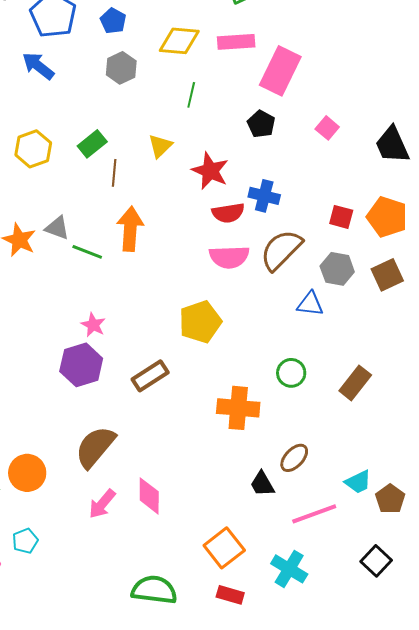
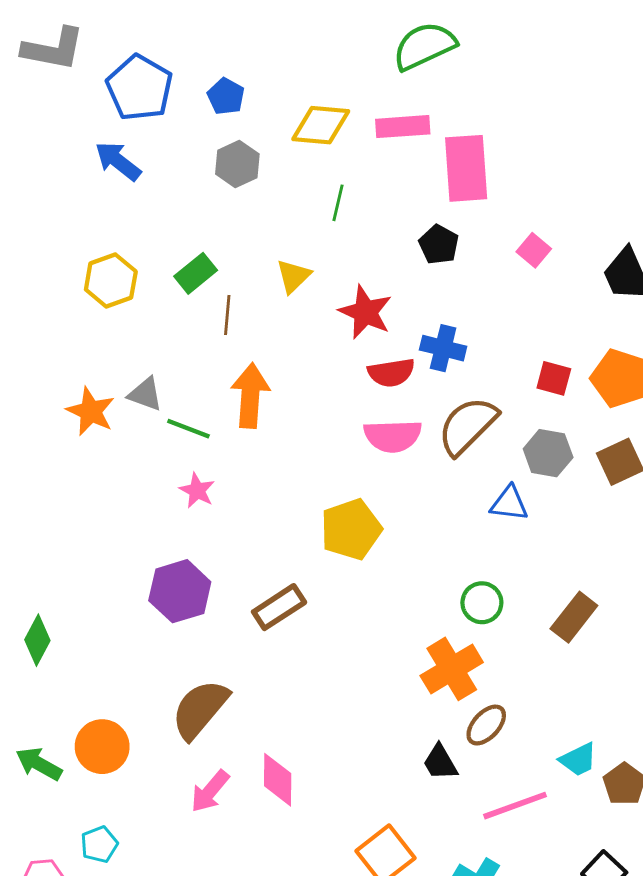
pink rectangle: (280, 71) -> (466, 168), turned -30
pink star: (93, 325) -> (197, 491), moved
orange cross: (238, 408) -> (452, 669), moved, turned -36

